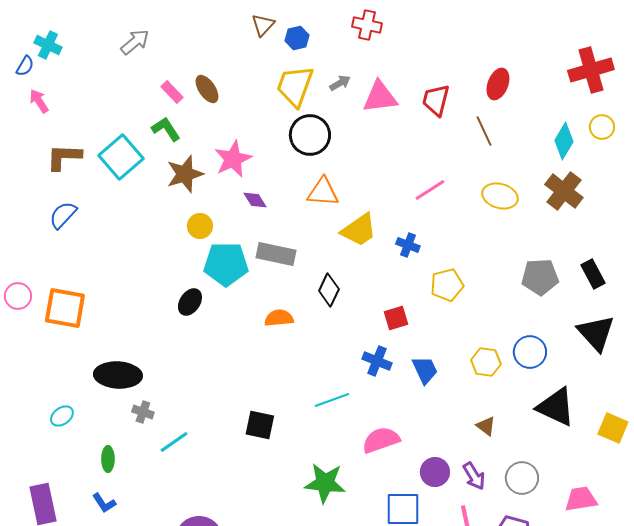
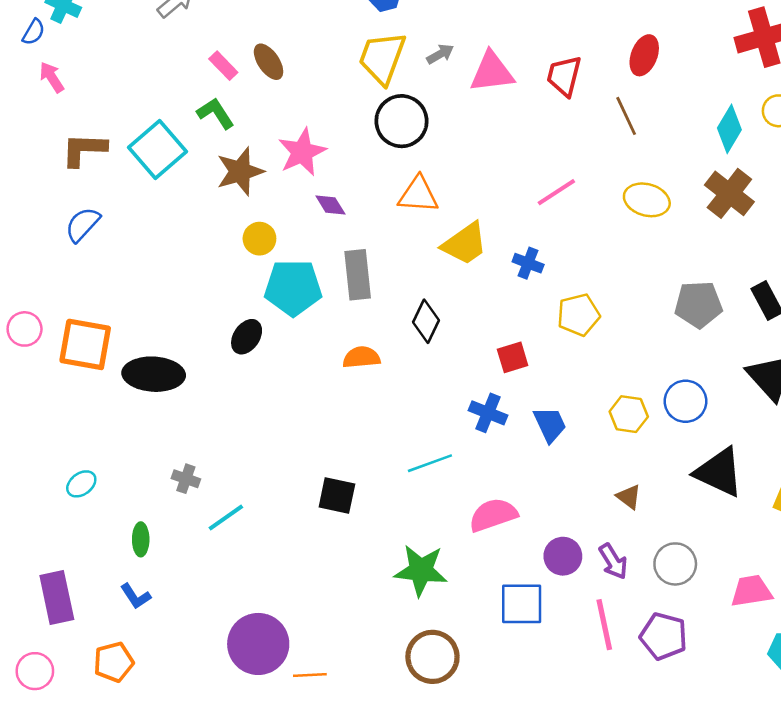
gray rectangle: (276, 254) -> (358, 275), turned 72
black ellipse: (118, 375) -> (154, 374), moved

